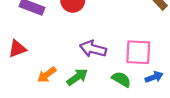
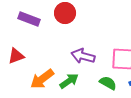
orange arrow: (47, 75) -> (42, 79), size x1.4

